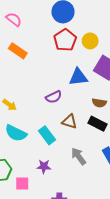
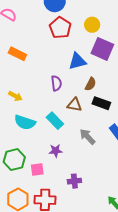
yellow circle: (90, 41) -> (92, 25), moved
orange rectangle: (18, 51) -> (17, 54), moved
purple semicircle: (54, 97) -> (56, 83), turned -63
brown semicircle: (99, 103) -> (91, 84), moved, turned -64

